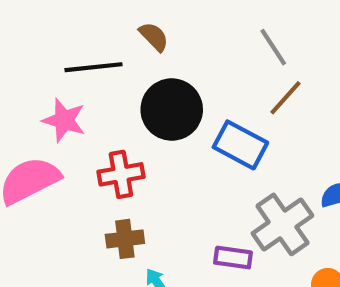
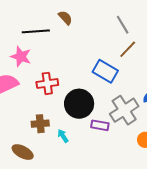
black circle: (172, 110) -> (79, 104), moved
brown cross: (125, 239) -> (40, 124), moved

